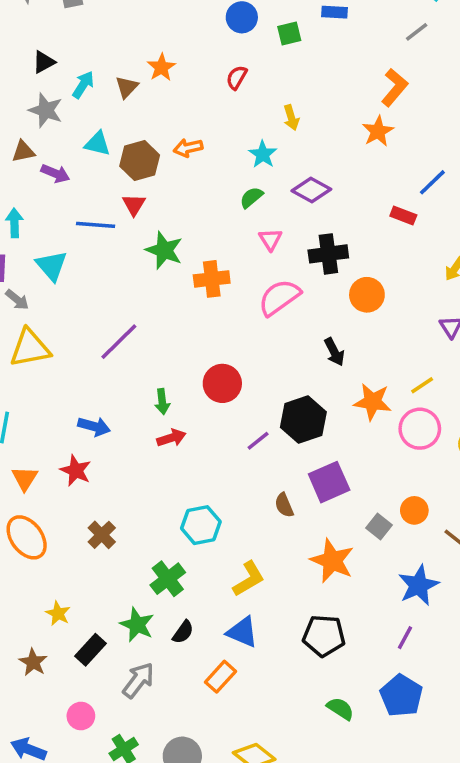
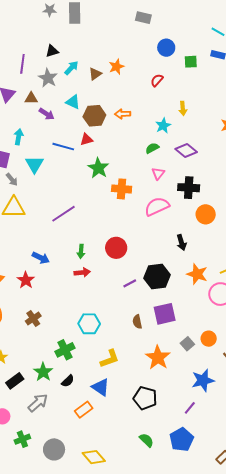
red triangle: (134, 205) -> (86, 140), turned 32

